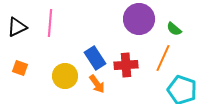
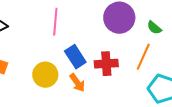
pink line: (50, 23) -> (55, 22), moved

